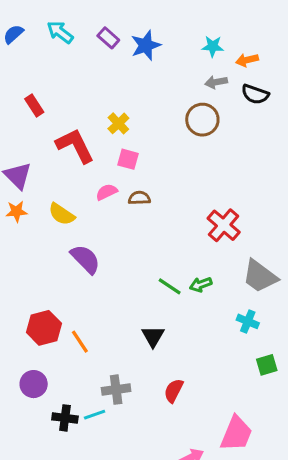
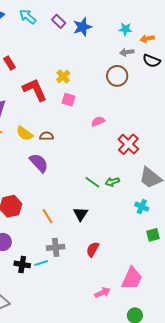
pink semicircle: (107, 192) -> (98, 121), moved
brown semicircle: (139, 198) -> (47, 136), moved
orange line: (80, 342) -> (47, 216), moved

